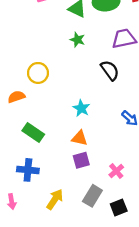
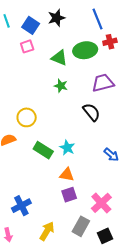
green rectangle: (33, 133) -> (43, 150), moved
blue cross: (28, 170) -> (21, 206), turned -30
pink cross: (116, 171) -> (101, 203), size x1.5

